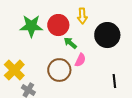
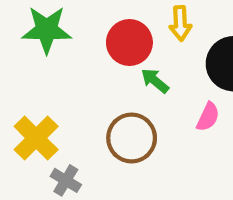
green star: (31, 26) -> (47, 30), moved
pink semicircle: (80, 60) -> (208, 117), moved

